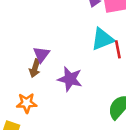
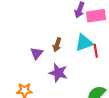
brown arrow: (35, 68) -> (57, 45), moved

